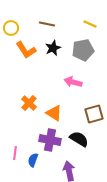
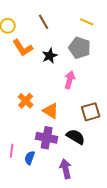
brown line: (47, 24) -> (44, 22), turned 49
black star: (53, 48) -> (50, 56), moved
gray pentagon: (83, 50) -> (80, 48), turned 30
pink arrow: (73, 82) -> (70, 80), turned 90

